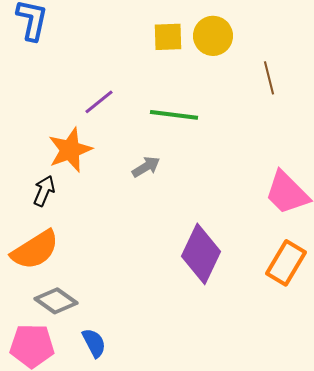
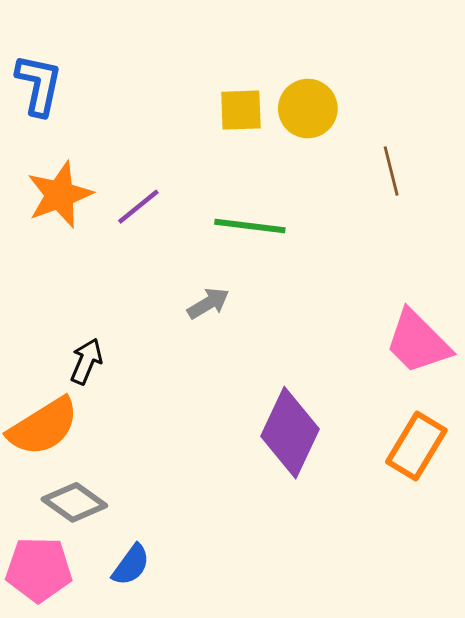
orange star: (70, 150) -> (60, 195), moved
black arrow: (44, 191) -> (86, 361), moved
blue semicircle: (94, 343) -> (131, 565), turned 64

